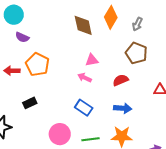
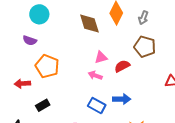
cyan circle: (14, 15) -> (39, 14), moved
red arrow: (12, 71) -> (22, 84), moved
red semicircle: (121, 80) -> (122, 66), moved
blue arrow: (123, 108) -> (122, 99), moved

